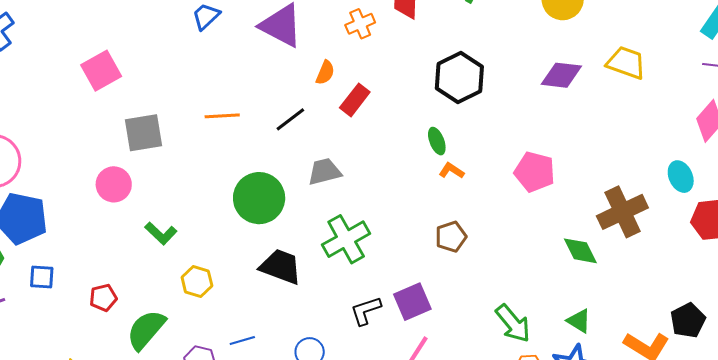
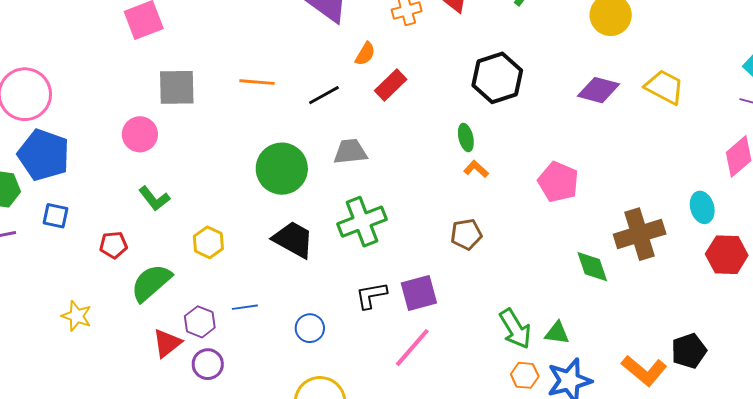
green L-shape: (161, 233) -> (154, 199), moved
green triangle: (579, 321) -> (557, 333), moved, turned -32

